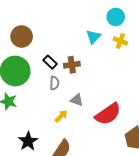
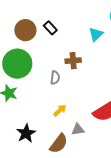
black rectangle: (50, 62) -> (50, 28), moved
gray triangle: (77, 100) -> (78, 129), moved, turned -32

